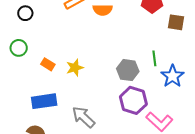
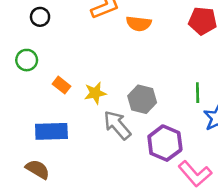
gray hexagon: (128, 70) -> (142, 99), moved
gray arrow: (83, 117) -> (117, 125), moved

